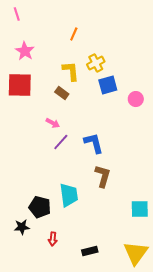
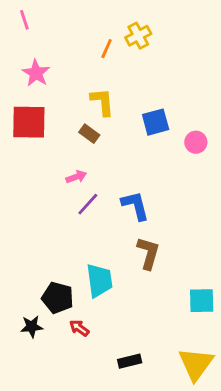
yellow cross: (96, 63) -> (138, 36), moved
pink arrow: (53, 123) -> (76, 177), turned -48
red arrow: (53, 239) -> (79, 328), moved, turned 120

